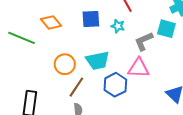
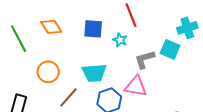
green line: (22, 38) -> (19, 39), turned 32
orange circle: (65, 64) -> (48, 72), moved

